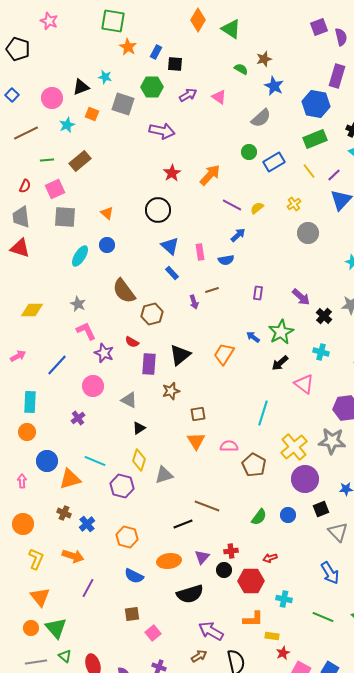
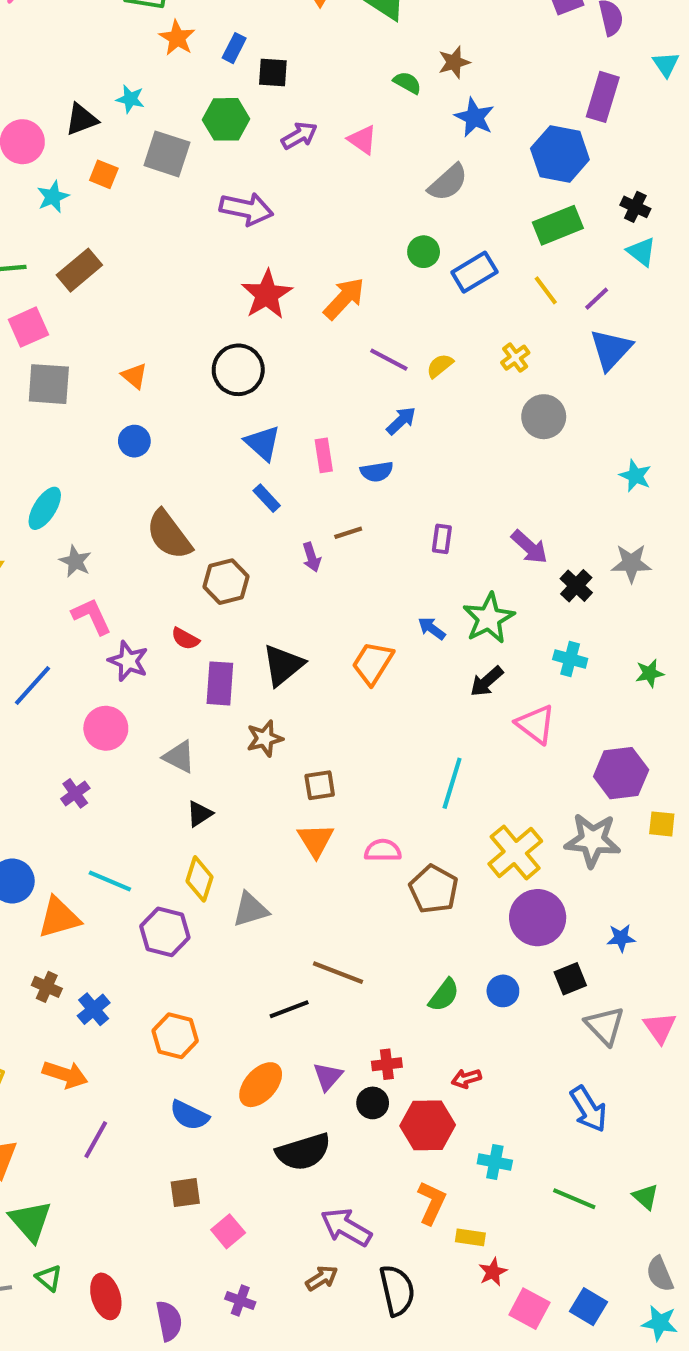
red star: (172, 173) -> (267, 294), size x1.4
cyan ellipse: (80, 256) -> (45, 508), moved
orange ellipse: (169, 561) -> (261, 1085), turned -40
orange L-shape: (253, 619) -> (432, 1203), turned -65

